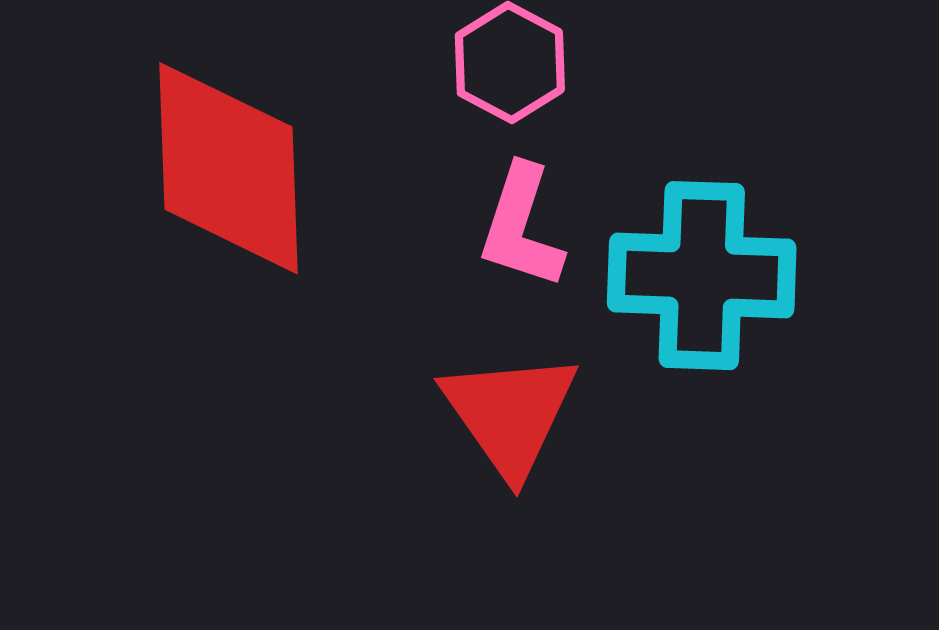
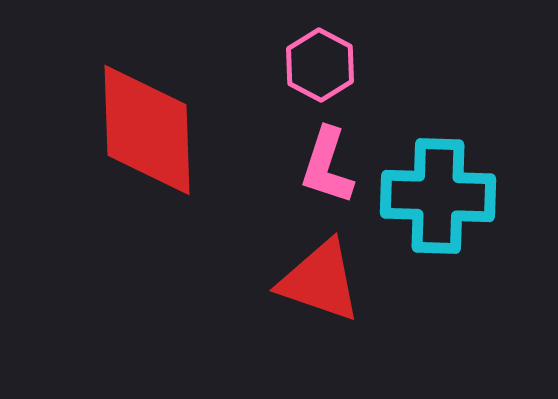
red triangle: (510, 414) -> (320, 281), turned -36

